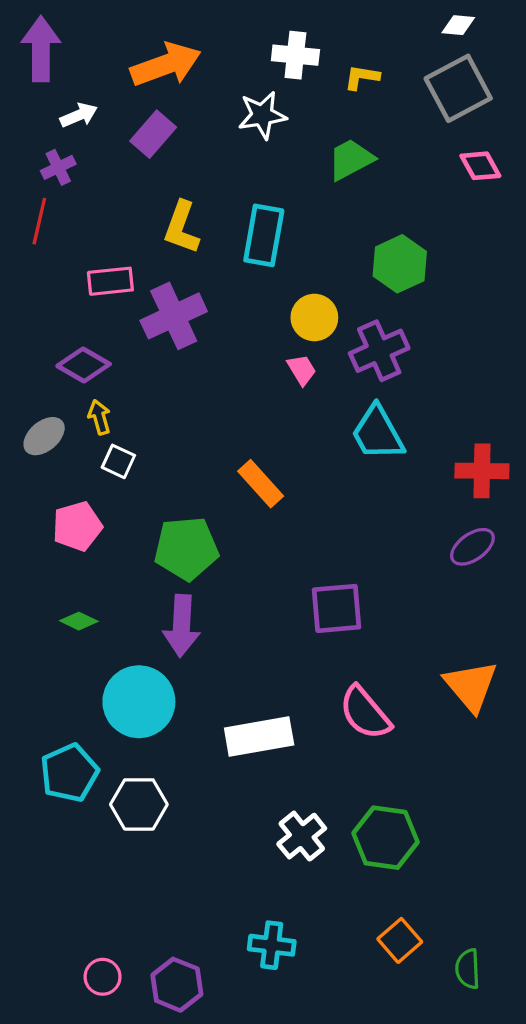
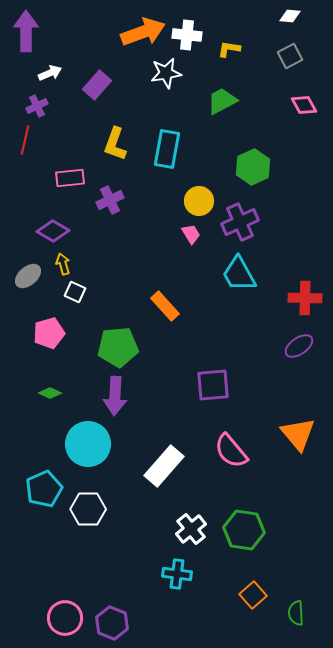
orange arrow: (166, 65) -> (143, 32), moved
gray square: (458, 88) -> (290, 56), size x0.6
purple cross: (174, 316) -> (110, 200), size x0.7
white rectangle: (259, 736) -> (164, 466), turned -39
cyan cross: (272, 945) -> (177, 574), moved
pink circle: (103, 977) -> (65, 618), size x1.5

